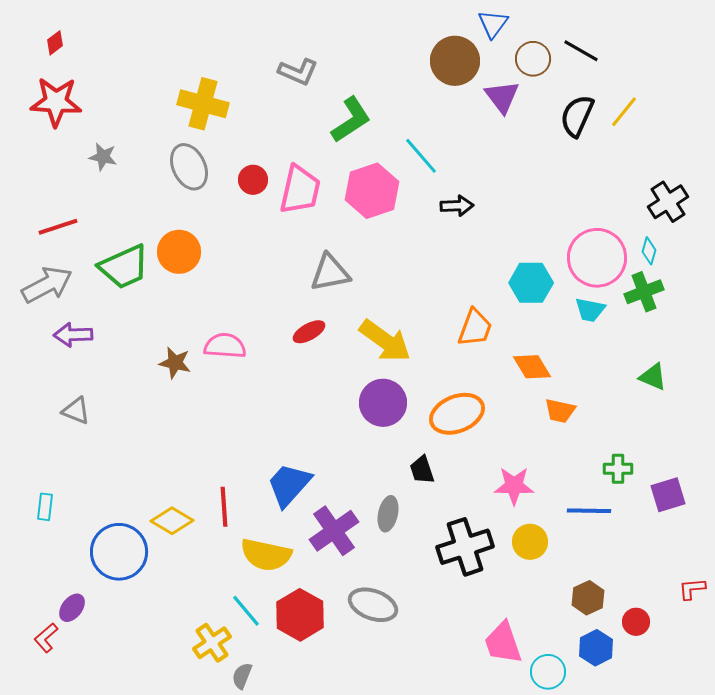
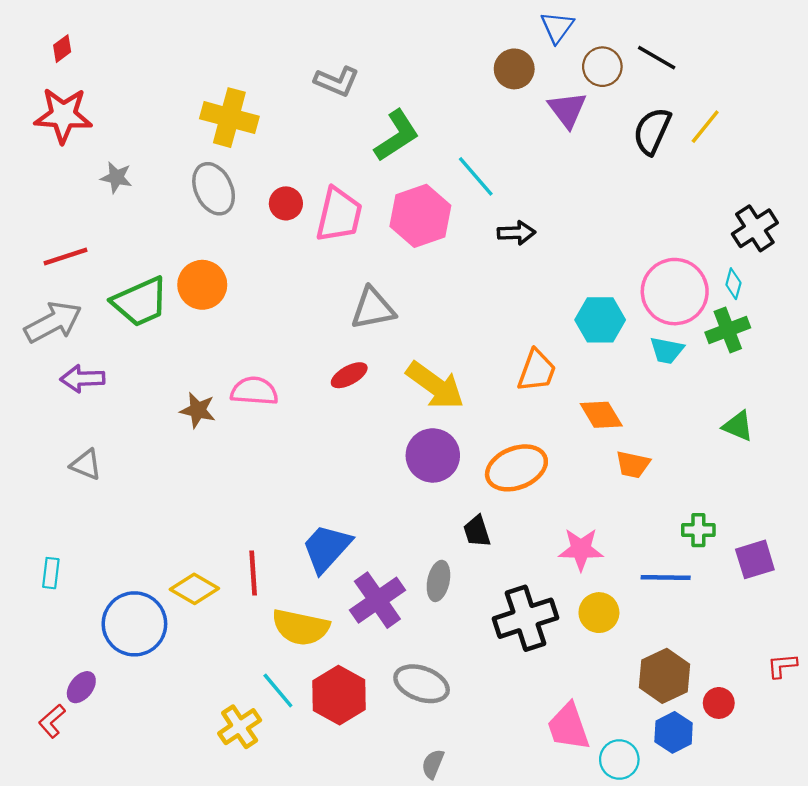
brown circle: (455, 61) -> (514, 69), size x0.7
brown hexagon: (588, 598) -> (665, 676), size x1.4
gray semicircle: (242, 676) -> (433, 764), moved

